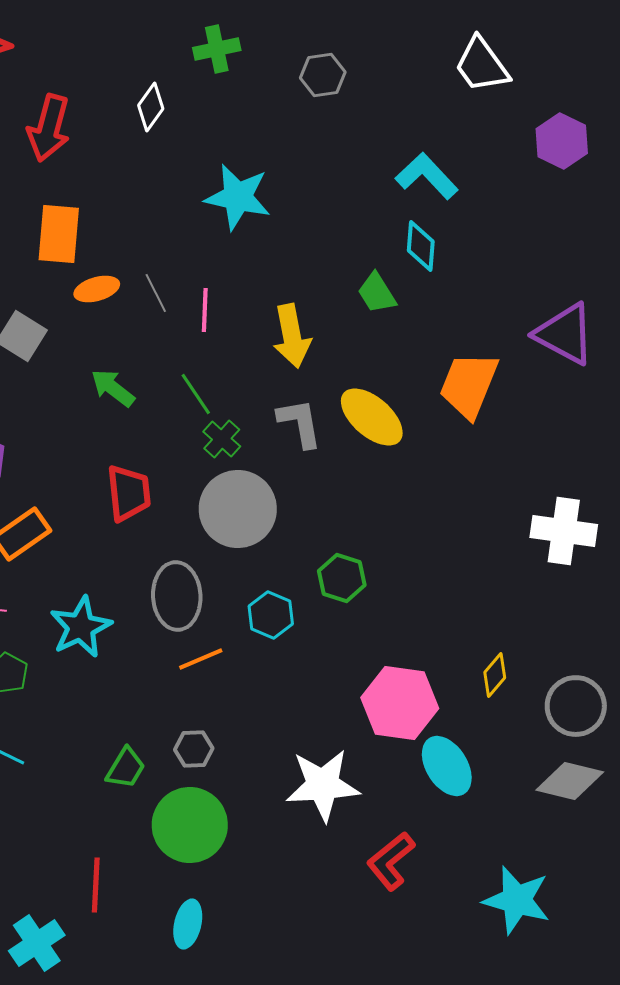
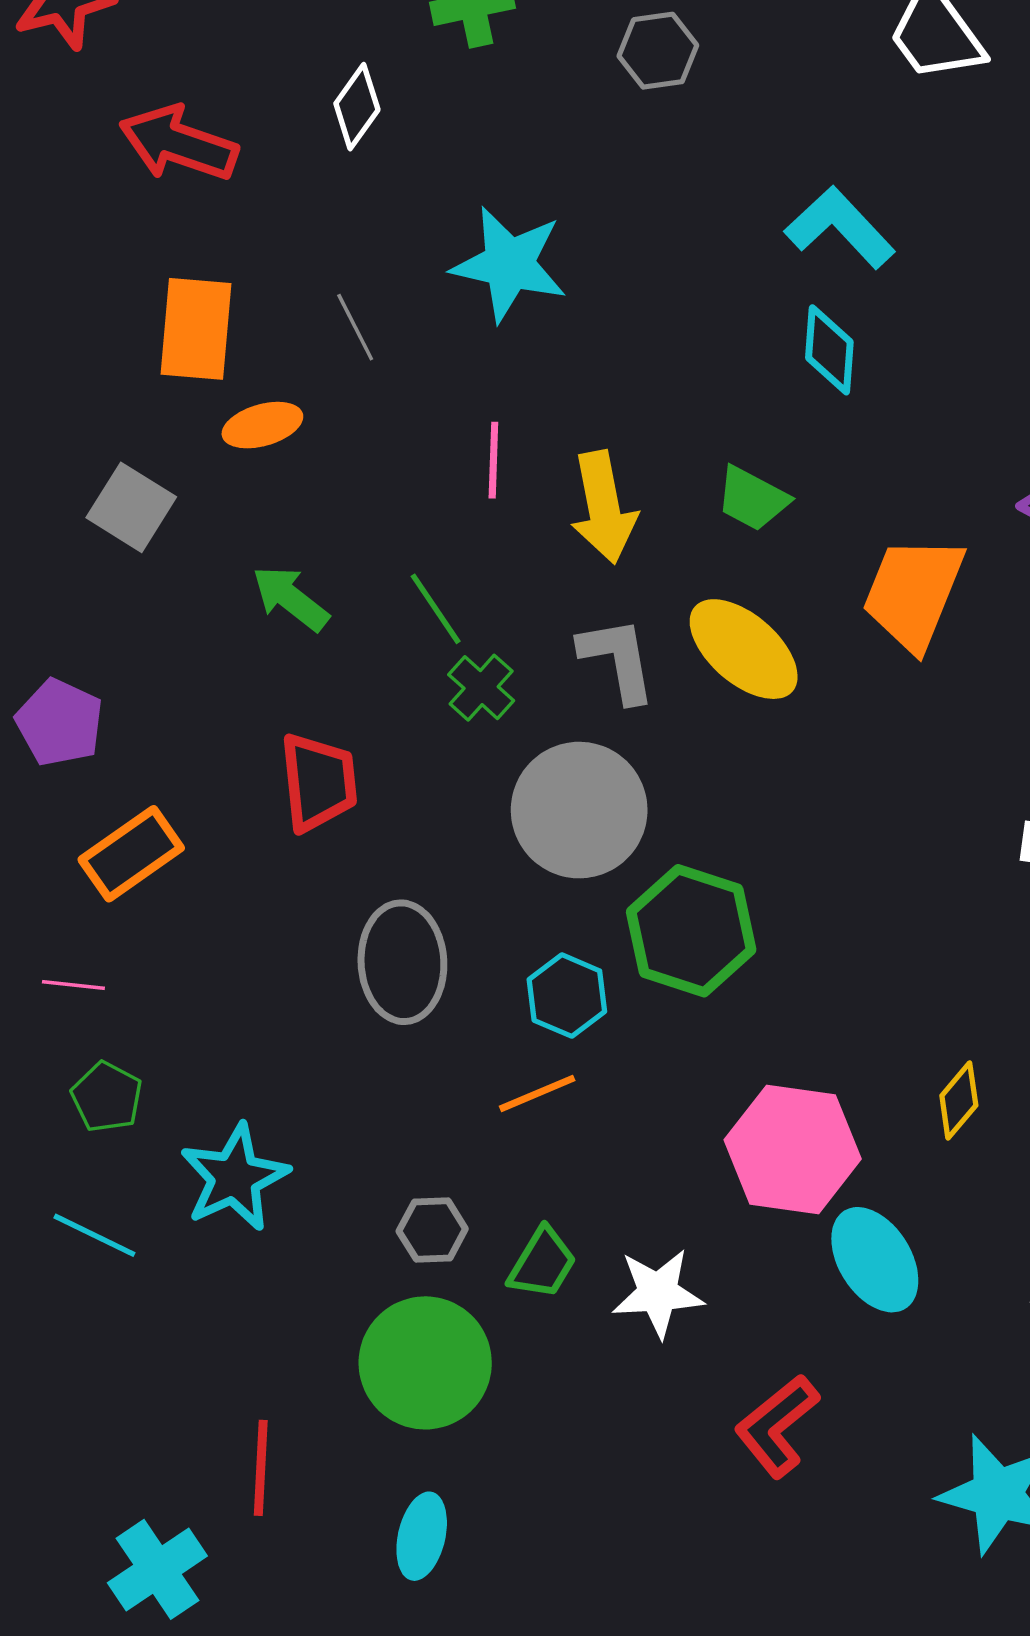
red arrow: (49, 128) -> (178, 143), turned 94
gray line: (156, 293) -> (355, 327), moved
green trapezoid: (377, 293) -> (752, 499), moved, turned -30
pink line: (205, 310) -> (493, 460), moved
gray circle: (238, 509) -> (579, 810), moved
green hexagon: (342, 578) -> (691, 931), size x1.5
cyan star: (81, 627) -> (234, 1177), moved
orange line: (201, 659) -> (537, 1093), moved
green trapezoid: (126, 768) -> (542, 1263), moved
white star: (323, 785) -> (658, 1293), size x0.7

